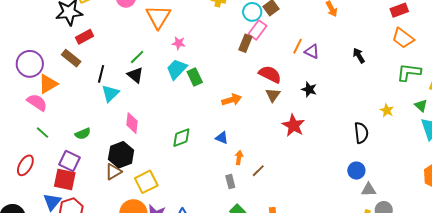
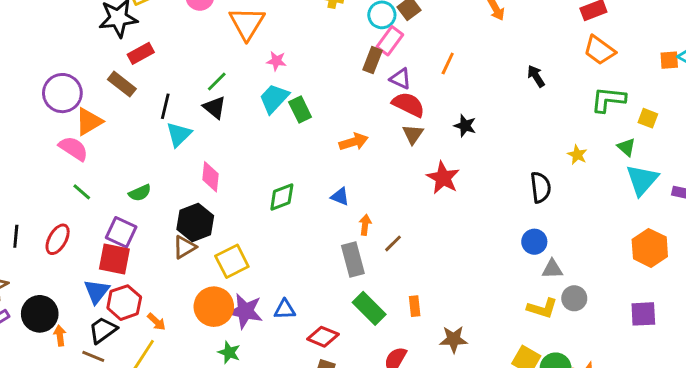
purple triangle: (312, 51) -> (400, 79), moved
gray rectangle: (230, 182) -> (353, 259), size x1.6

